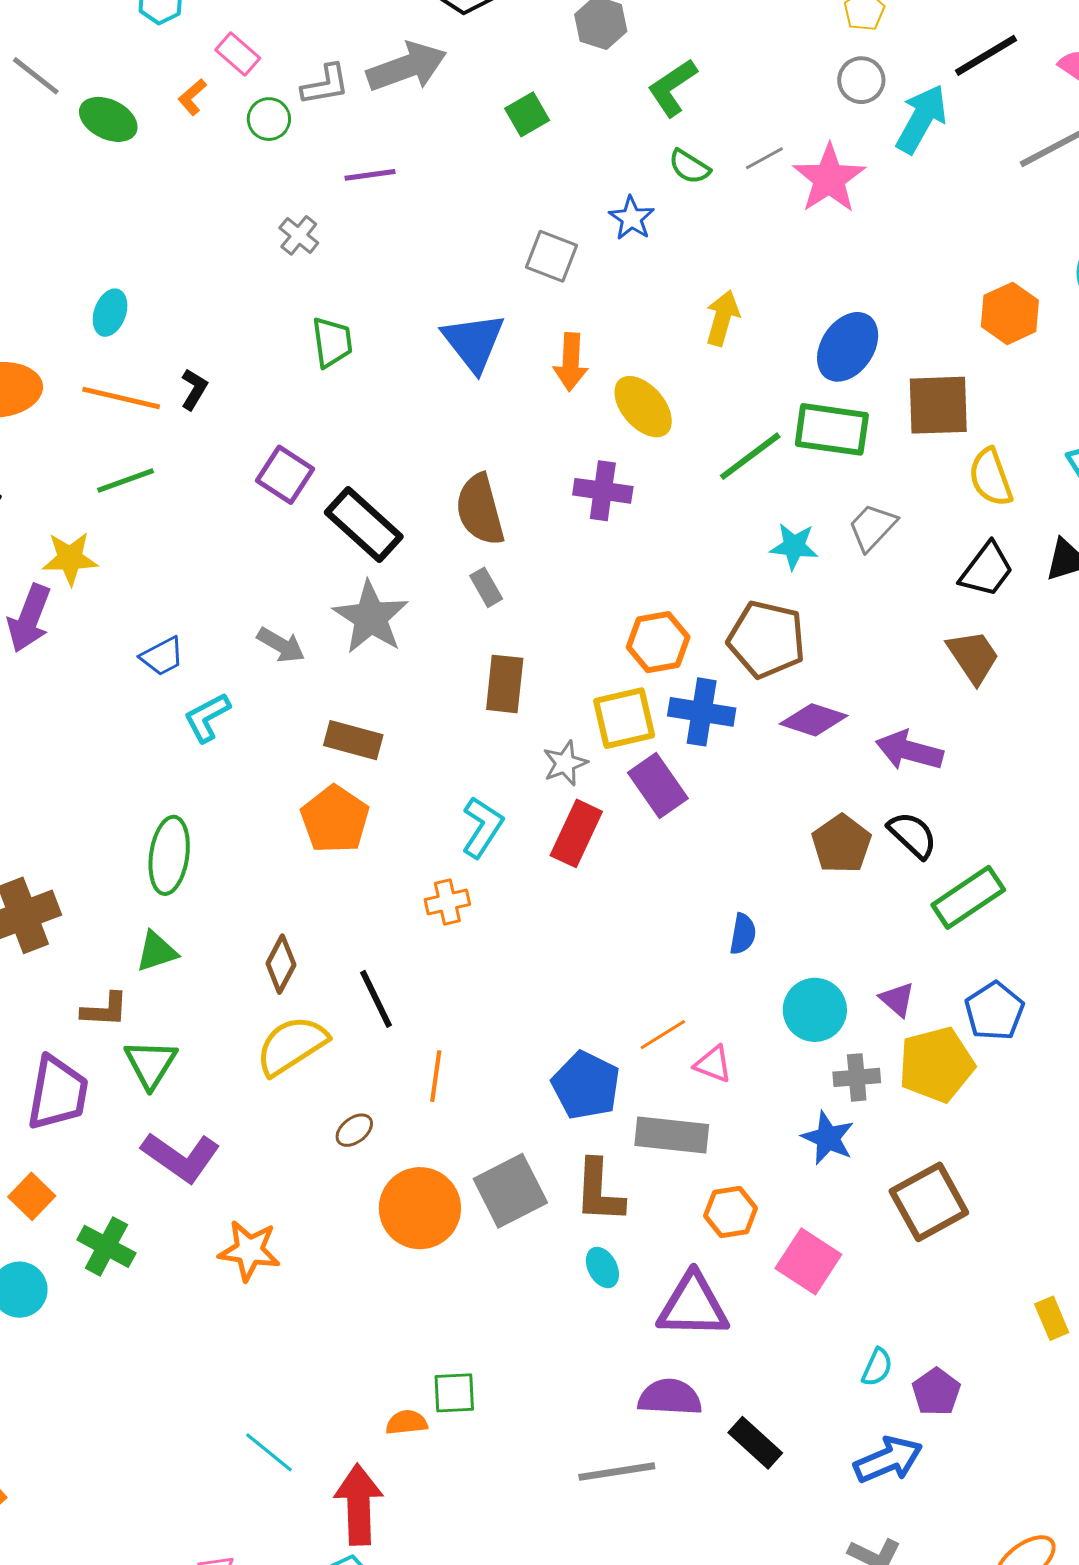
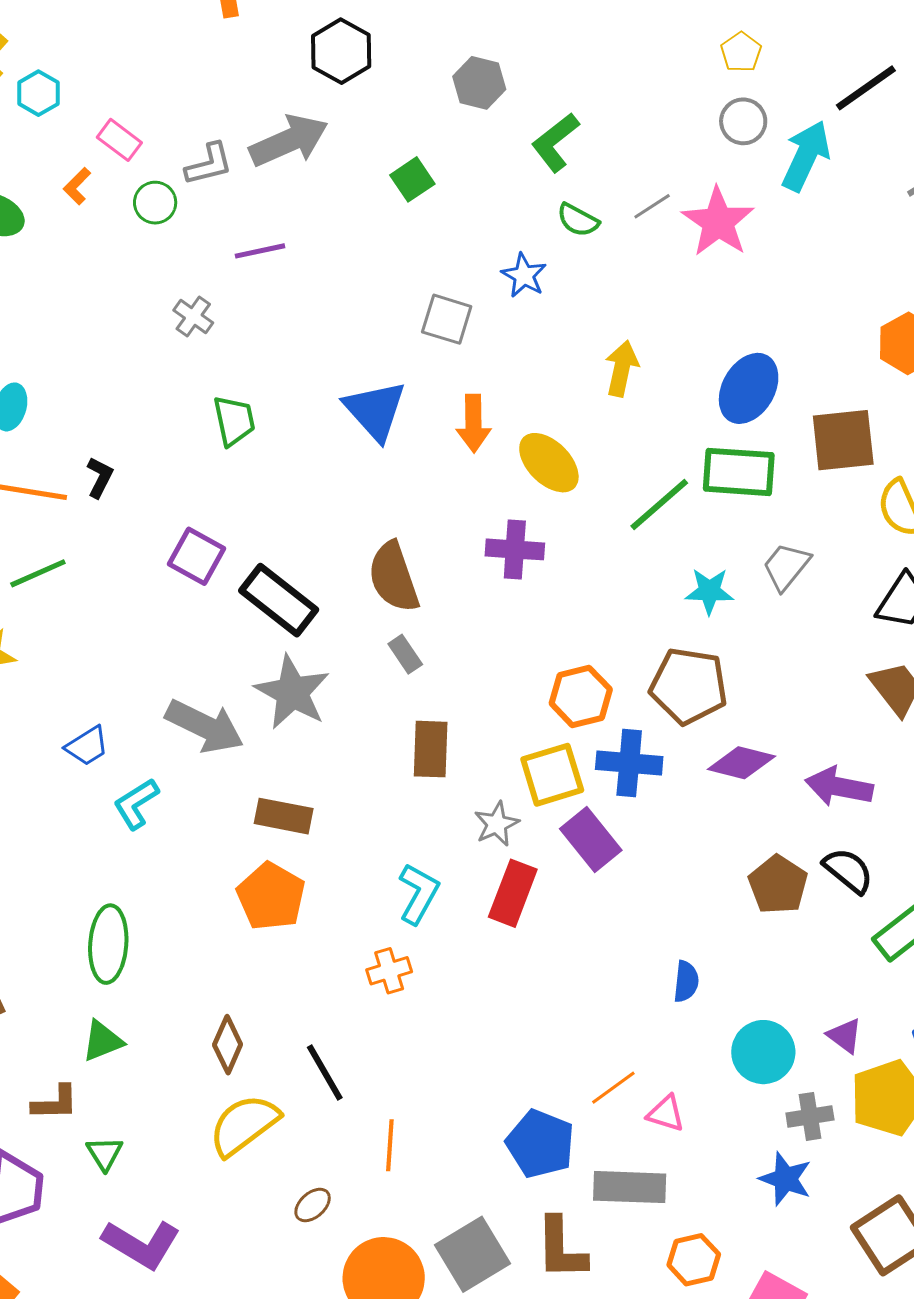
gray arrow: (281, 645) -> (205, 726), size x1.6
green triangle: (151, 1064) -> (105, 1153), size x0.7

